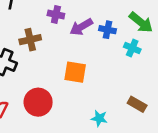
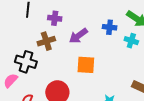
purple cross: (56, 14) -> (55, 18), moved
purple arrow: (81, 27) -> (78, 36), moved

